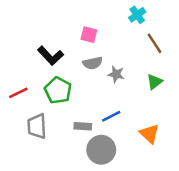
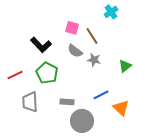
brown line: (154, 43) -> (92, 36), moved
gray semicircle: (93, 63) -> (75, 51), turned 49
blue line: (111, 116) -> (101, 95), moved

